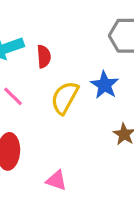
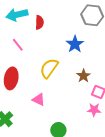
yellow semicircle: (65, 98) -> (49, 68), moved

